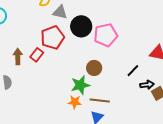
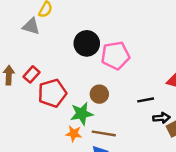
gray triangle: (60, 12) -> (31, 26), moved
red pentagon: (52, 37) -> (52, 93), moved
black line: (133, 71) -> (146, 100), turned 32

